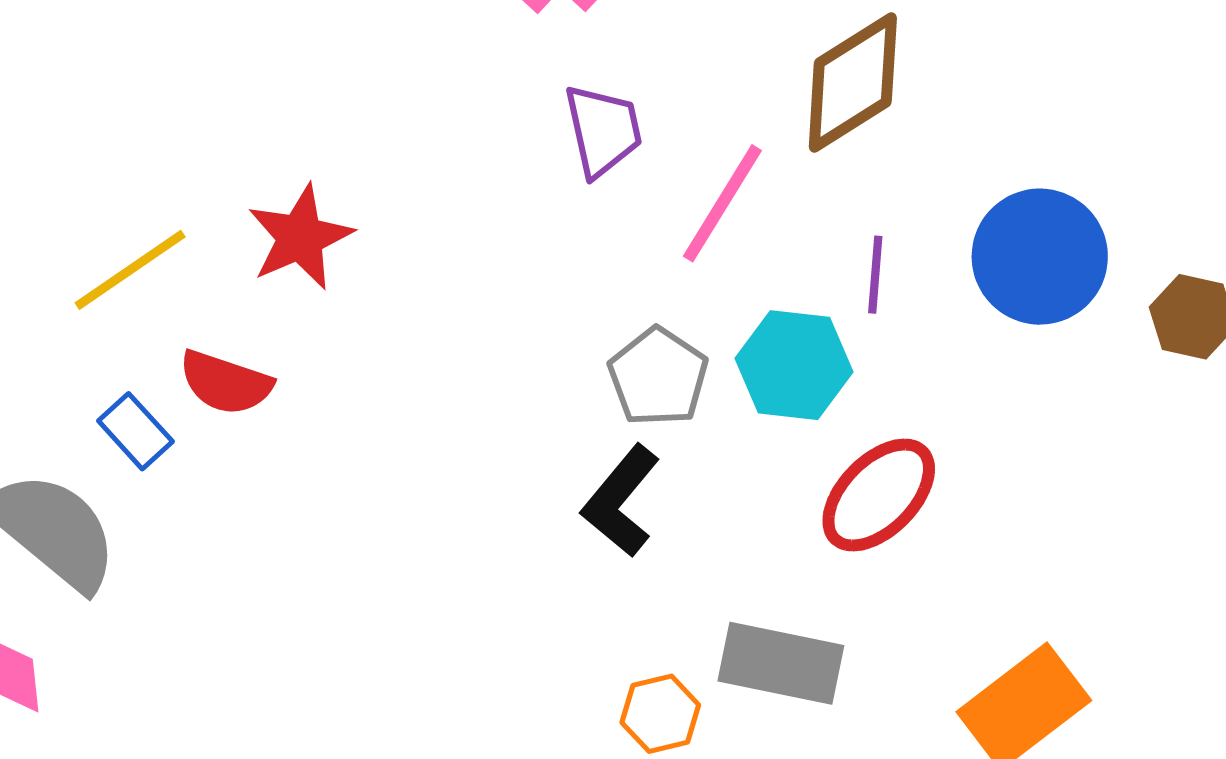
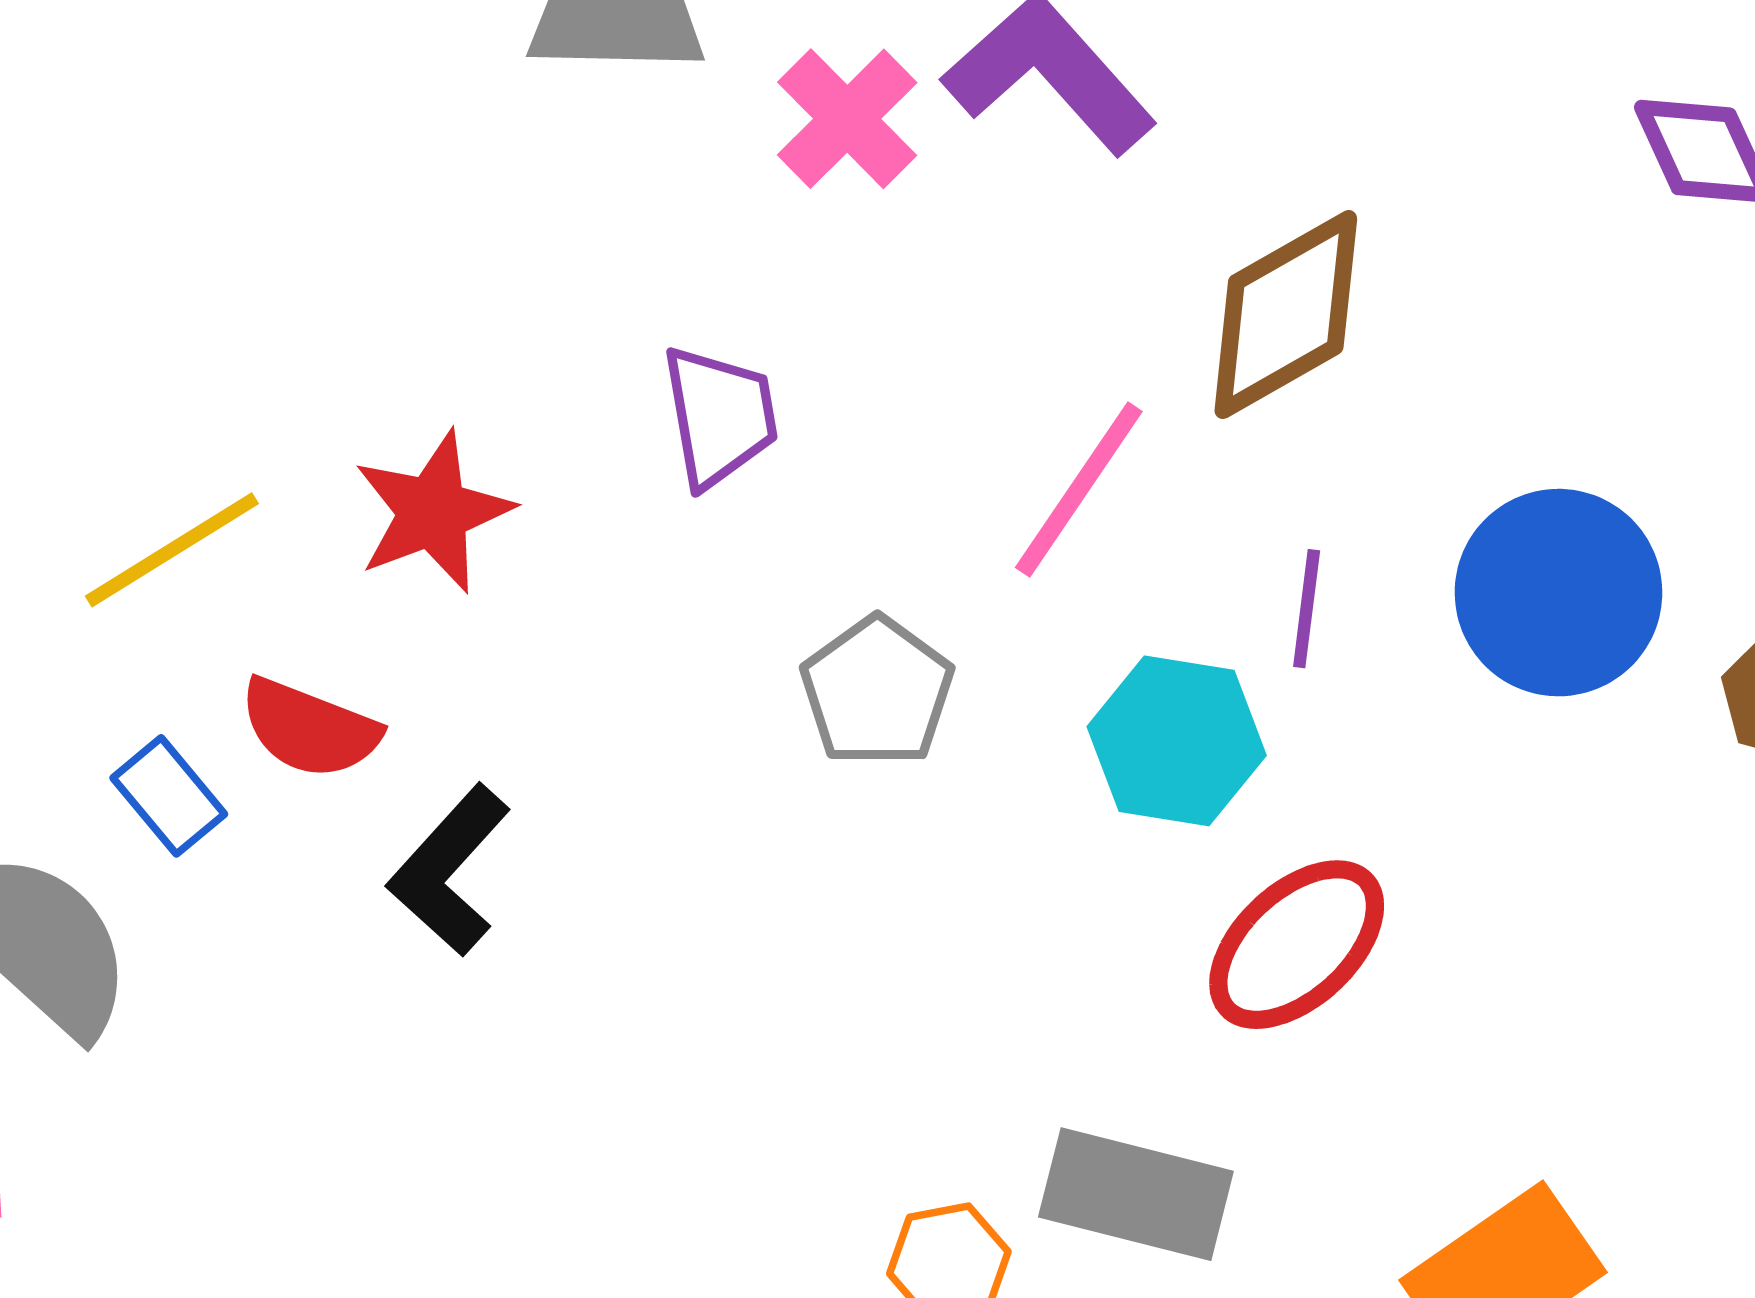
purple trapezoid: (603, 130) -> (720, 416), moved
gray pentagon: (658, 377) -> (877, 692), moved
black L-shape: (621, 501) -> (449, 870), moved

